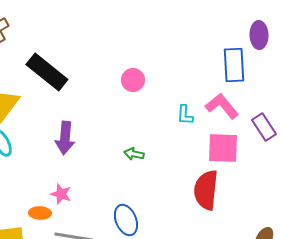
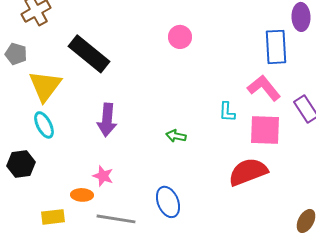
pink circle: (133, 80) -> (180, 37), moved
cyan L-shape: (185, 115) -> (227, 112), moved
red semicircle: (206, 190) -> (248, 172), turned 63

